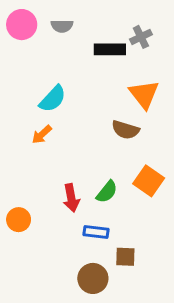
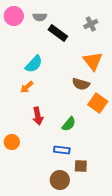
black rectangle: (110, 49) -> (58, 33), moved, turned 36
orange square: (149, 181) -> (98, 103), moved
red arrow: (71, 198) -> (38, 116), moved

